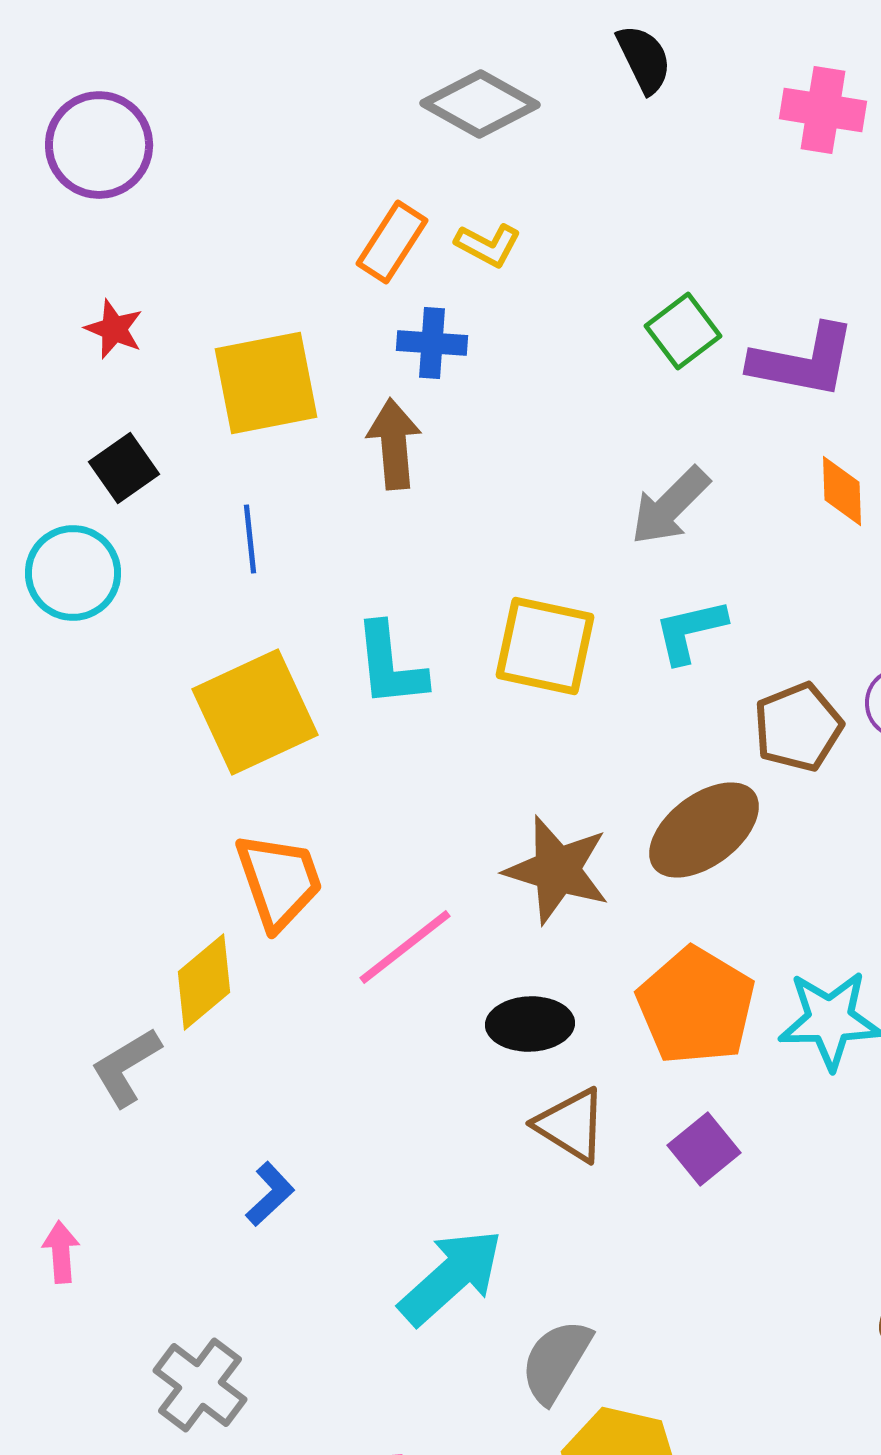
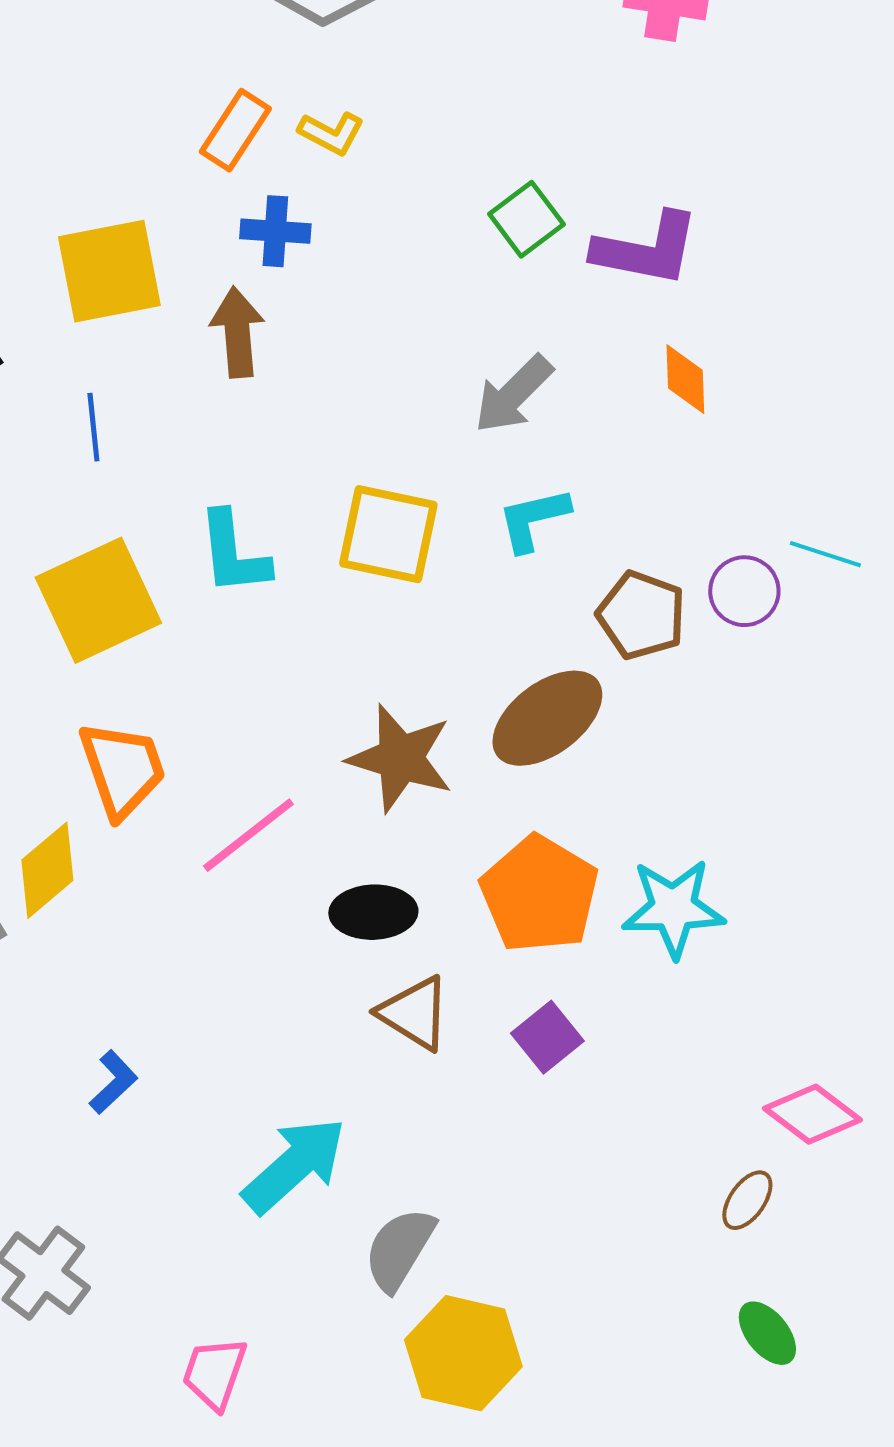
brown pentagon: (798, 727) -> (641, 615), turned -30

